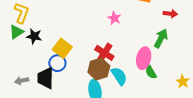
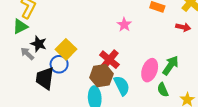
black star: (34, 36) -> (39, 44), moved
green arrow: (161, 38) -> (171, 65), moved
green semicircle: (151, 72) -> (163, 90), moved
gray arrow: (22, 81) -> (27, 54), moved, turned 48

